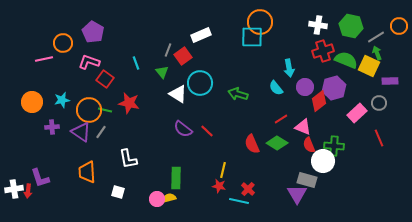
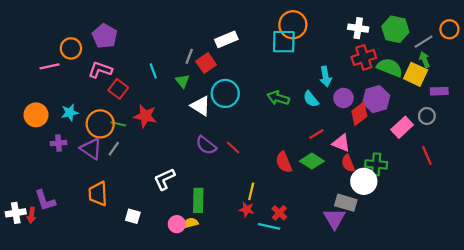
green arrow: (238, 94) -> (278, 98), moved
white L-shape: (128, 159) -> (164, 179), moved, turned 75

